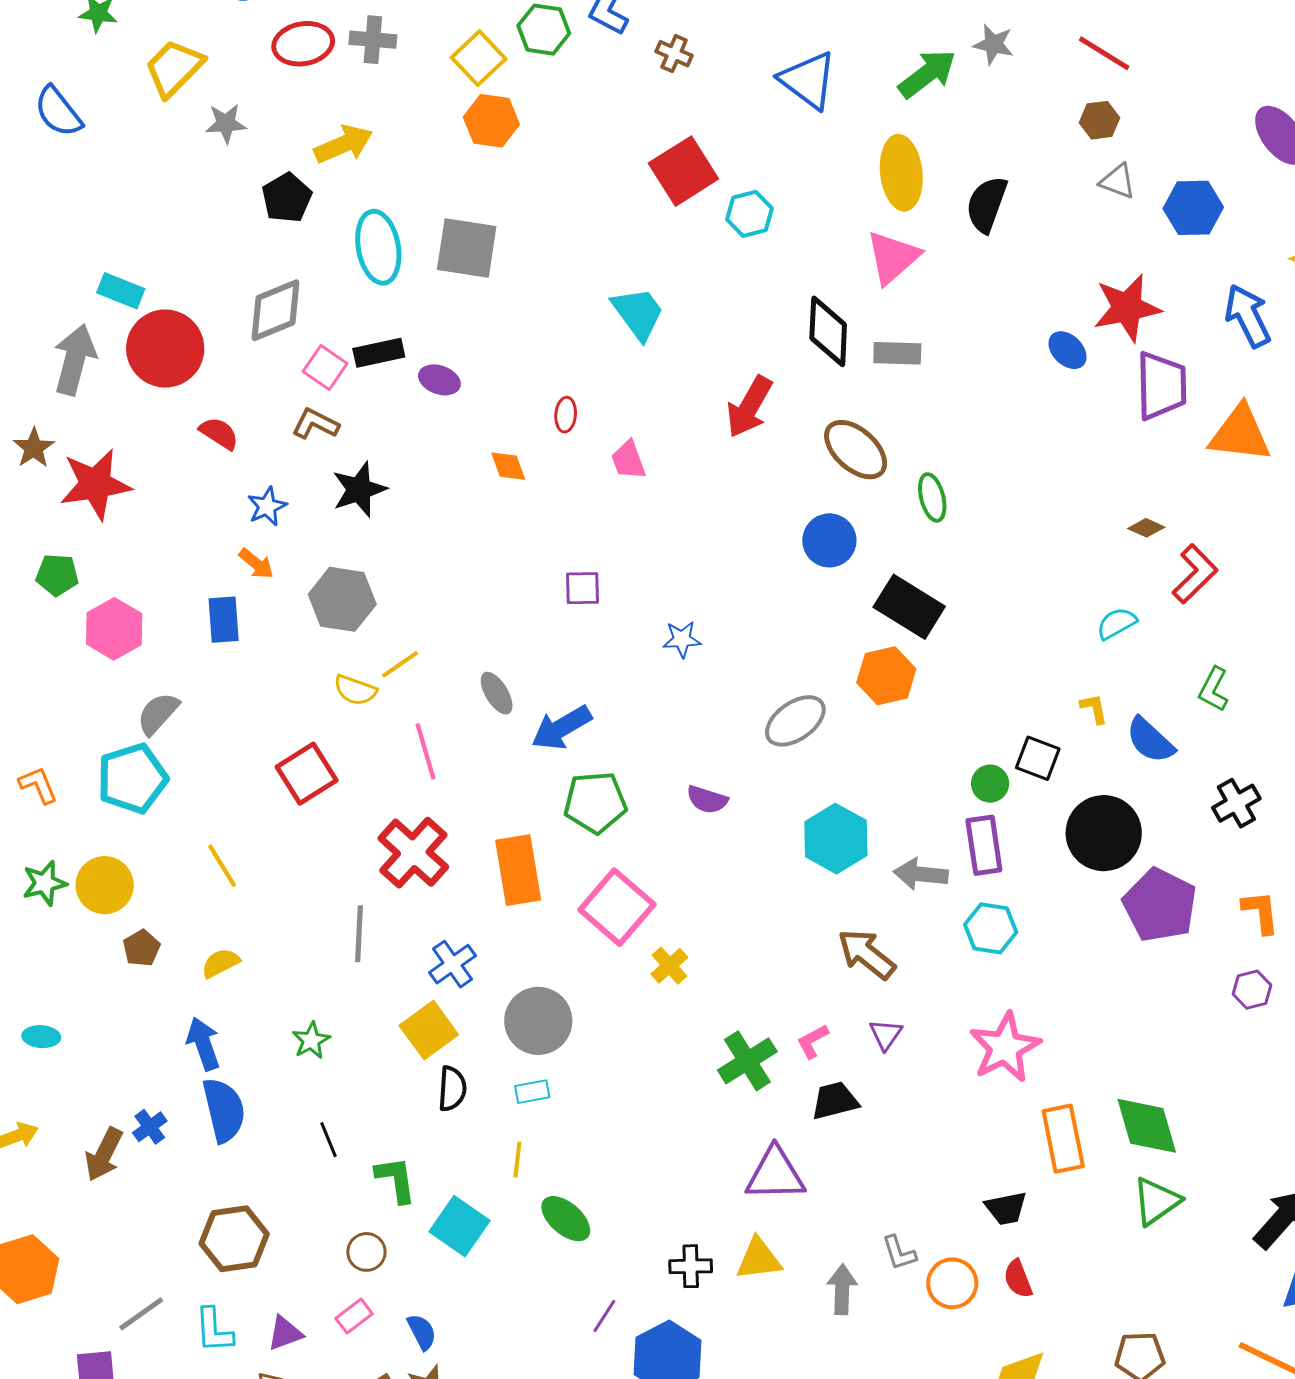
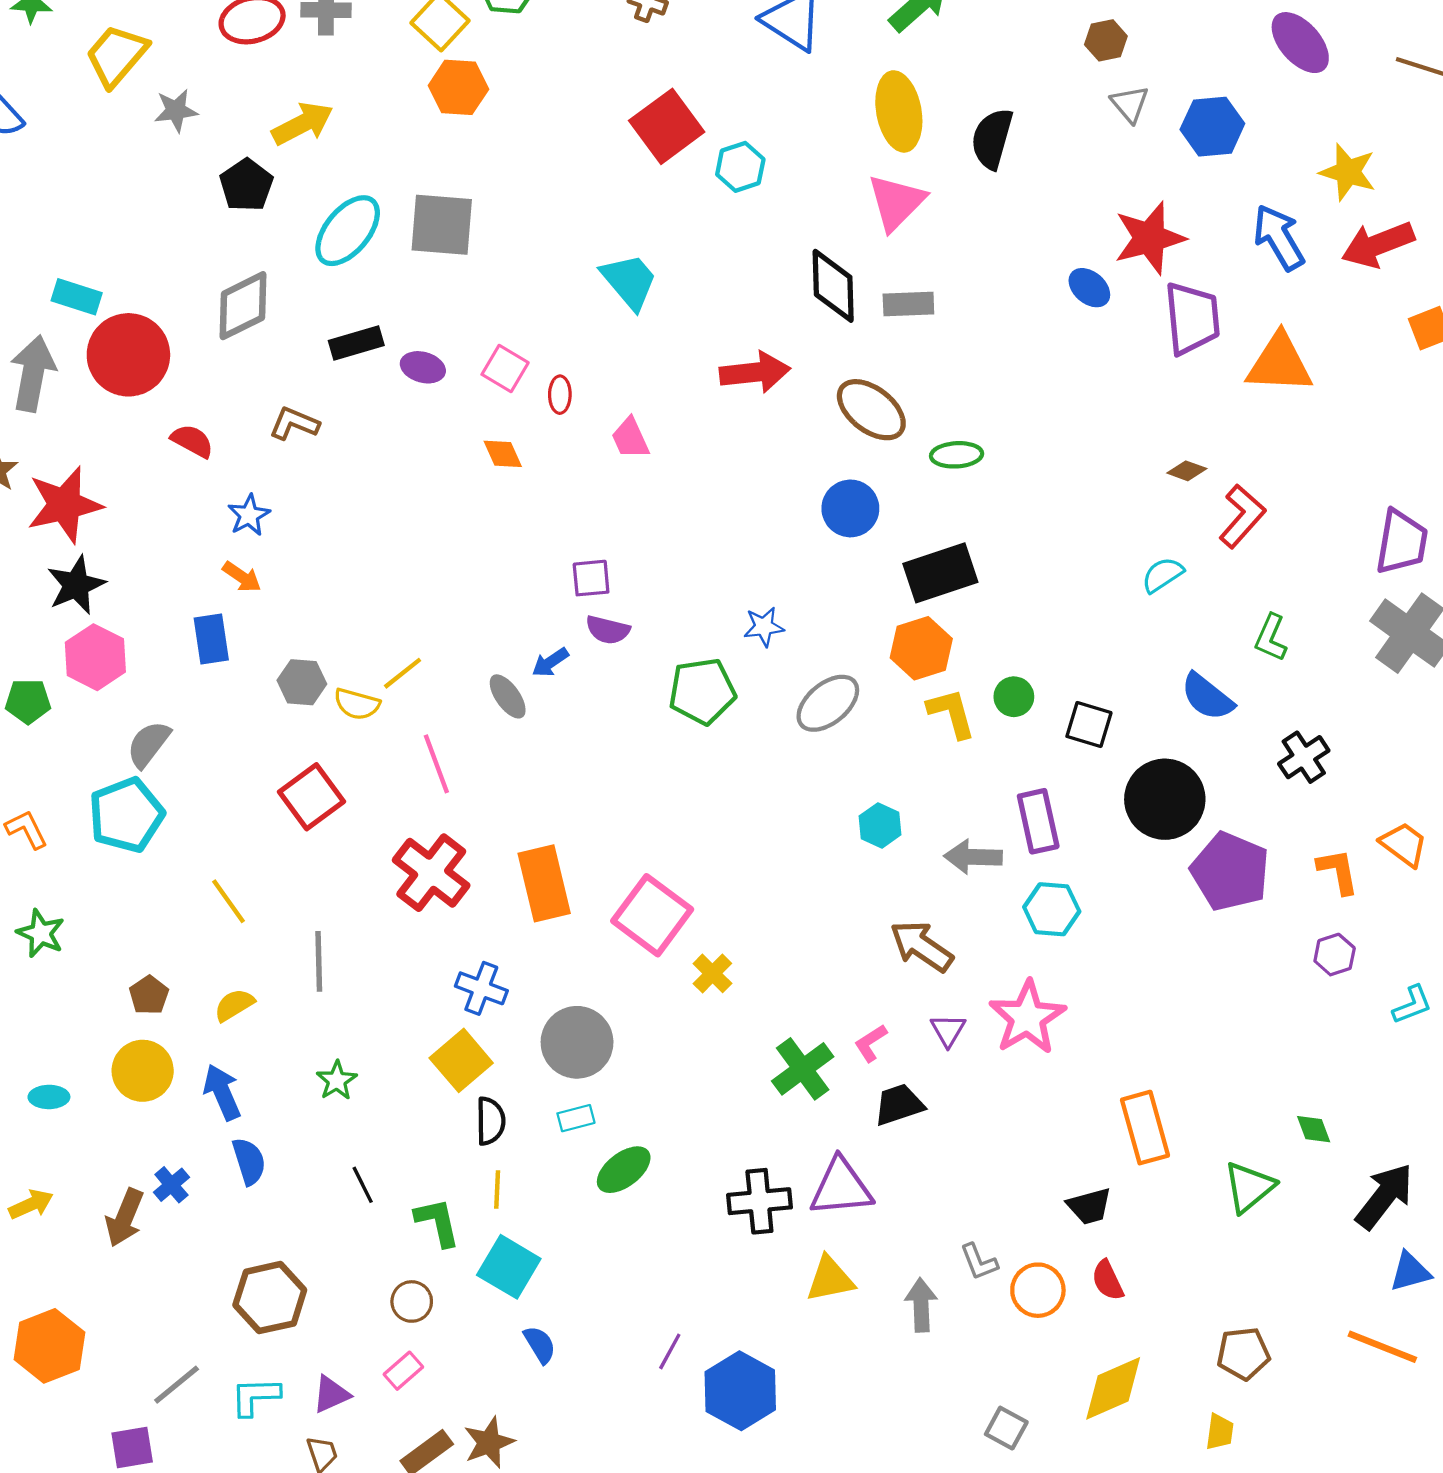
gray triangle: (1118, 181) -> (1130, 104), turned 33
cyan ellipse: (378, 247) -> (348, 231), turned 54
pink square: (325, 367) -> (505, 369), moved
red arrow: (749, 407) -> (755, 372), turned -122
black star: (359, 489) -> (76, 585), moved
green ellipse: (932, 497) -> (957, 455), turned -75
green pentagon: (57, 575) -> (28, 701), moved
gray hexagon: (342, 599) -> (302, 682), moved, size x0.7
black rectangle: (909, 607) -> (940, 573), turned -46
blue star: (682, 639) -> (764, 627), moved
yellow L-shape: (1094, 709) -> (951, 713), moved, size x1.6
blue arrow: (561, 728) -> (550, 662), moved, size x0.6
green circle: (990, 784) -> (1014, 697), moved
purple semicircle: (707, 800) -> (608, 630), moved
green pentagon: (595, 802) -> (702, 691), moved
cyan hexagon: (836, 839) -> (880, 825), size x0.6
green star: (45, 883) -> (41, 933), turned -30
yellow circle: (105, 885) -> (143, 1071), moved
gray line: (359, 934) -> (319, 961), moved
blue cross: (452, 964) -> (481, 988), turned -30
pink star: (1005, 1047) -> (1027, 1018), moved
blue semicircle: (224, 1110) -> (249, 1161), size x0.7
green diamond: (1147, 1126) -> (1314, 1129), moved, size x0.5
yellow line: (517, 1160) -> (497, 1190), moved
green ellipse: (566, 1219) -> (624, 1170), moved, turned -74
black cross: (691, 1266) -> (759, 1201), moved, size x1.4
cyan L-shape: (214, 1330) -> (255, 1396), turned 96
blue semicircle: (422, 1332) -> (540, 1345), moved

